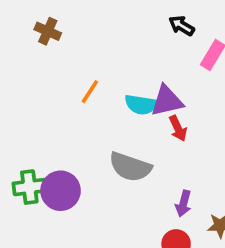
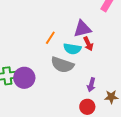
orange line: (90, 92) -> (50, 38), moved
cyan semicircle: (141, 105) -> (72, 49), moved

